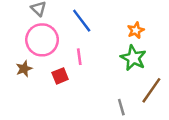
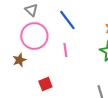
red square: (60, 76) -> (45, 84), moved

